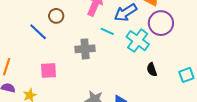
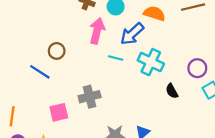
purple circle: (161, 23) -> (197, 68), moved, size x0.7
gray cross: (85, 49) -> (90, 97), moved

